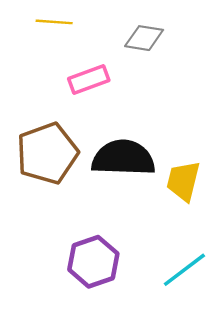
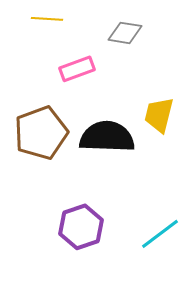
yellow trapezoid: (183, 181) -> (159, 115), moved

